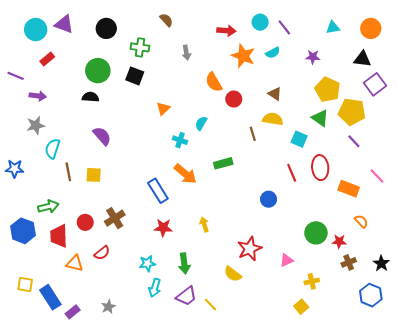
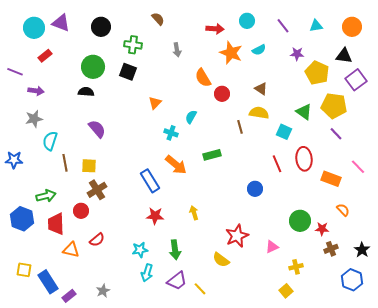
purple line: (284, 27) -> (283, 26), moved
yellow pentagon: (328, 90) -> (317, 73), moved
brown cross: (115, 218) -> (97, 190), moved

